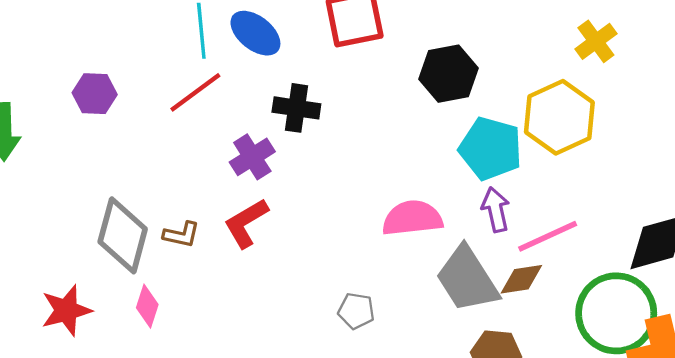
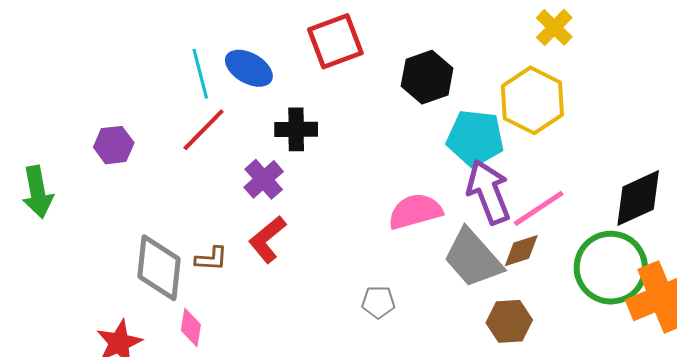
purple arrow: (496, 210) -> (488, 192), size x1.6

